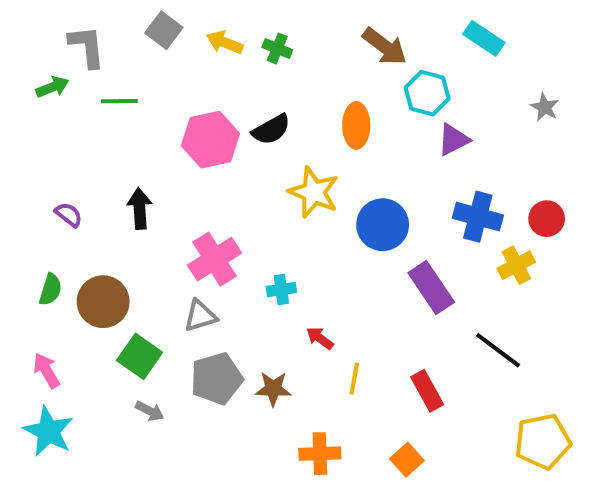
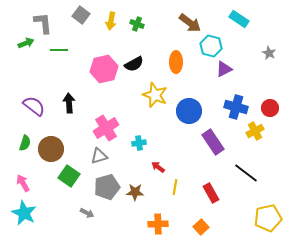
yellow arrow: (225, 42) -> (111, 21), turned -102
purple semicircle: (69, 215) -> (34, 106), size x1.6
gray arrow: (150, 411) -> (87, 213), moved

